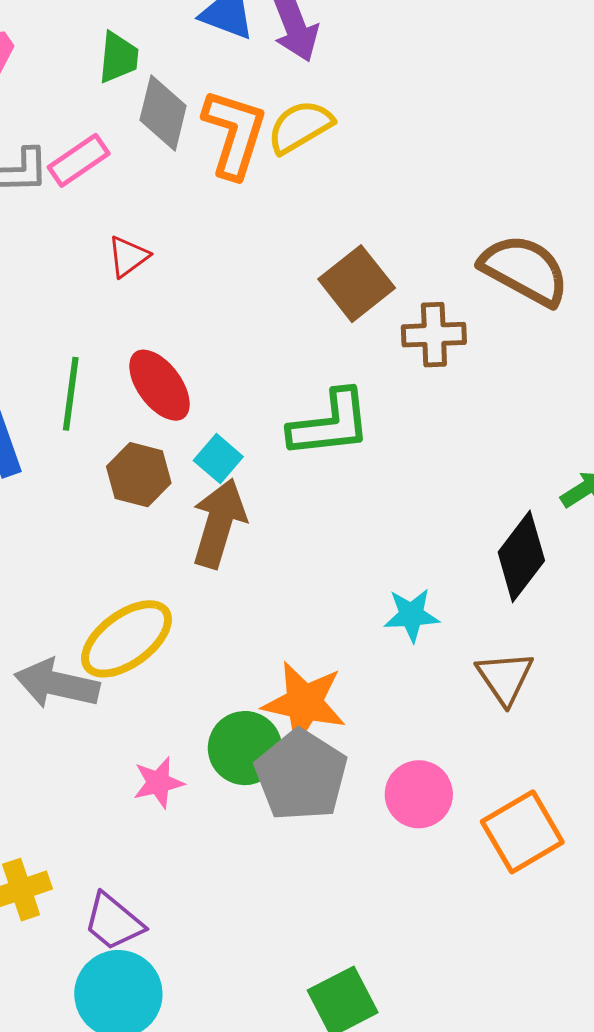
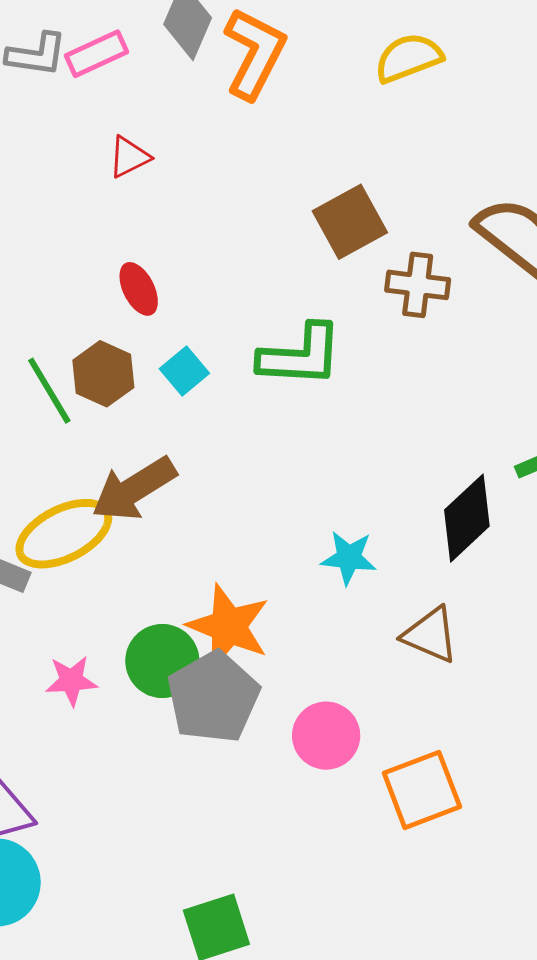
yellow semicircle: (300, 127) -> (408, 58), moved
red ellipse: (159, 385) -> (139, 289), size x0.7
green line: (71, 394) -> (49, 391), moved, turned -48
brown arrow: (219, 523) -> (134, 489), moved, turned -148
brown triangle: (505, 678) -> (430, 635), turned -42

